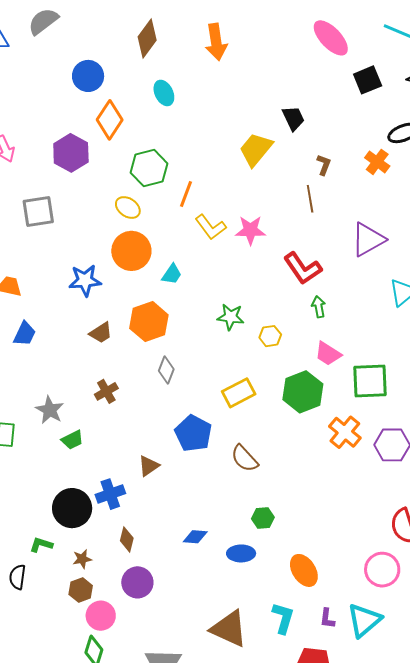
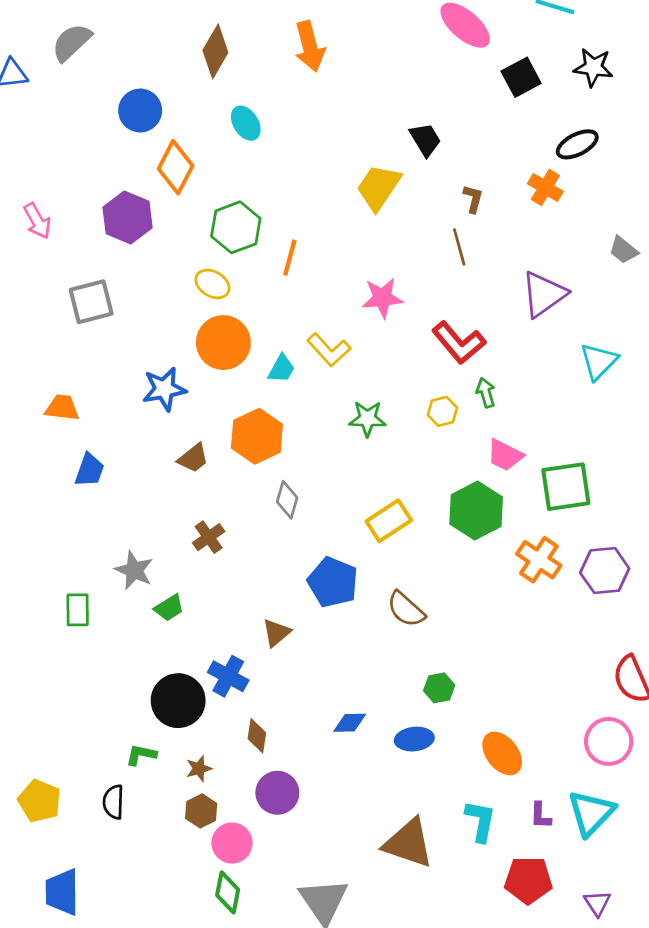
yellow L-shape: (211, 227) -> (329, 350), moved
yellow hexagon: (270, 336) -> (442, 411), moved
blue cross: (110, 494) -> (228, 676), turned -36

